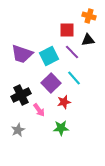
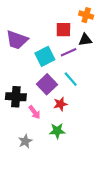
purple line: (72, 52) -> (69, 52), turned -70
purple trapezoid: (22, 54) -> (17, 40), moved
black cross: (21, 95) -> (16, 97), turned 30
gray star: (18, 130) -> (25, 141), moved

